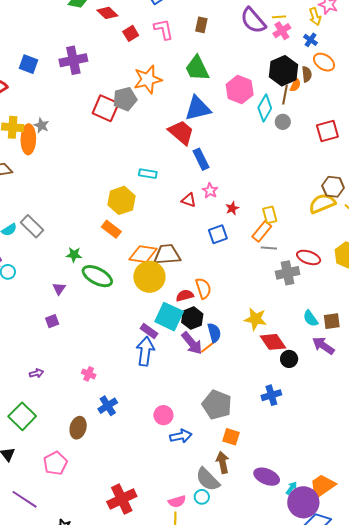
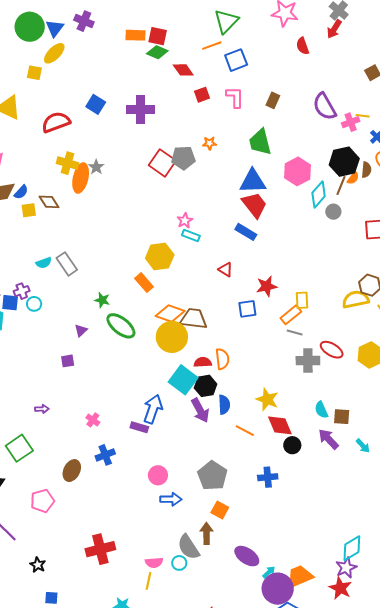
yellow line: (279, 17) -> (363, 116), moved
orange star: (148, 79) -> (210, 143), size x0.5
red trapezoid: (181, 132) -> (255, 205), moved
blue rectangle: (201, 159) -> (246, 232), turned -45
pink star: (210, 191) -> (185, 221), moved
red star: (232, 208) -> (267, 286), size x1.5
purple rectangle: (149, 331) -> (139, 427), moved, turned -30
orange line: (209, 346) -> (245, 431), moved, turned 54

